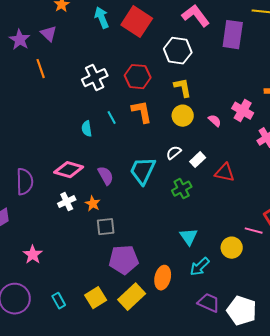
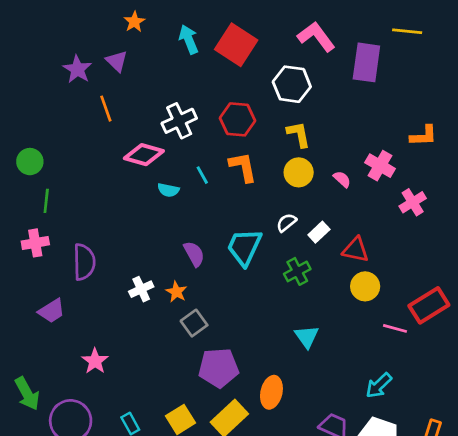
cyan semicircle: (87, 129) -> (168, 190), turned -70
pink diamond: (69, 170) -> (144, 155), moved
gray square: (106, 227) -> (194, 323), turned -30
yellow circle: (232, 248) -> (365, 286), moved
cyan arrow: (200, 267) -> (379, 385), moved

